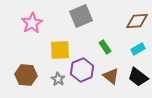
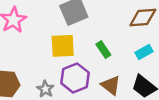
yellow square: (60, 50) -> (63, 46), moved

